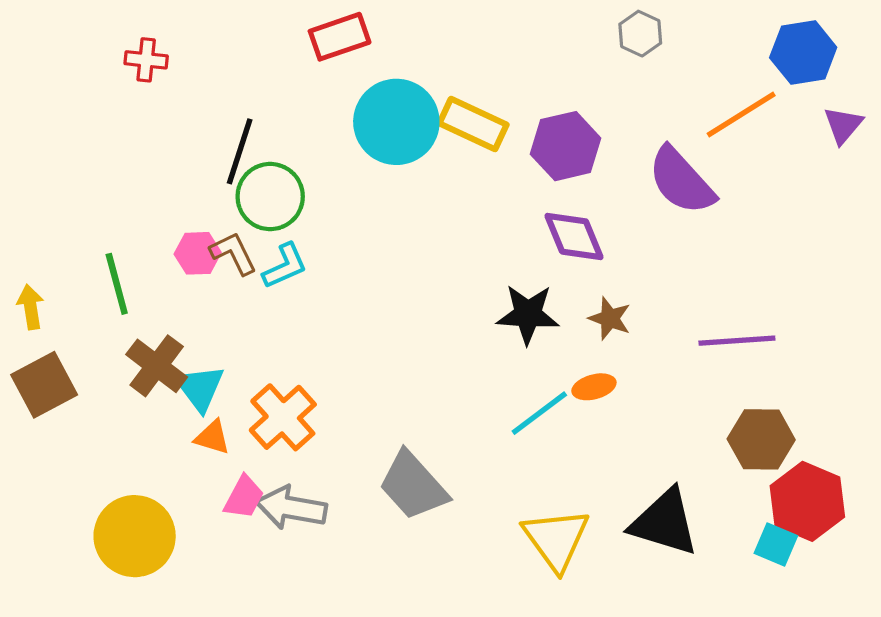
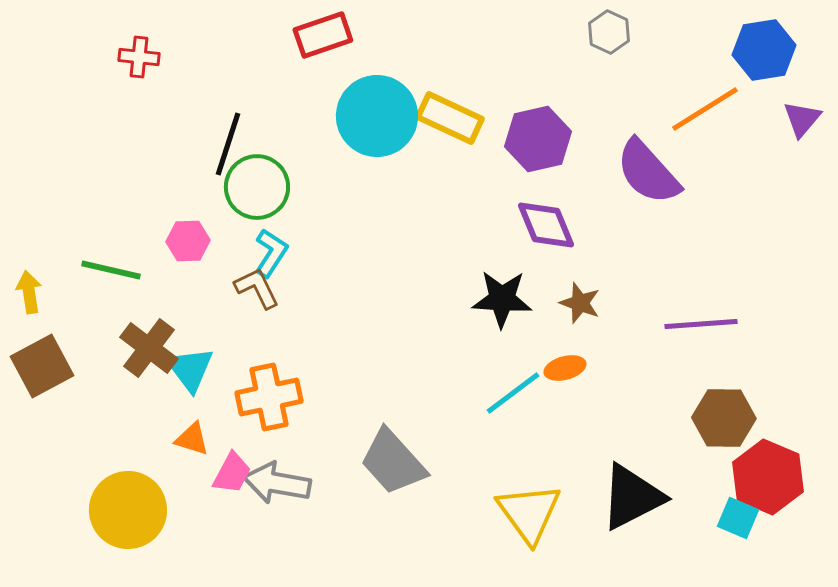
brown L-shape: (233, 253) -> (257, 288), moved
cyan L-shape: (285, 266) -> (271, 253), turned -33
green line: (117, 284) -> (111, 270), turned -62
orange cross: (283, 417) -> (269, 397), turned 30
orange triangle: (212, 437) -> (192, 439), moved
black triangle: (664, 522) -> (632, 497), turned -44

